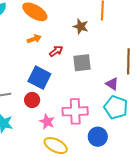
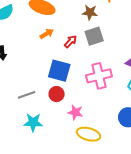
gray square: (82, 63) -> (94, 36), moved
pink cross: (75, 111) -> (99, 76), moved

